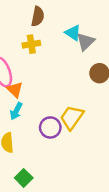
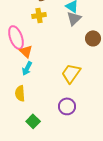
gray triangle: (86, 42) -> (74, 18), moved
purple circle: (50, 127) -> (67, 106), moved

